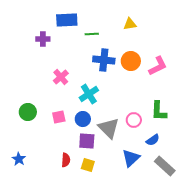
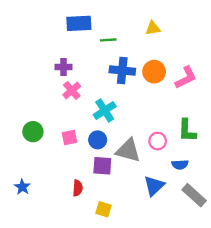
purple cross: (43, 39) -> (64, 67), moved
gray triangle: (109, 128) -> (128, 150), turned -30
blue semicircle: (153, 140) -> (180, 165), turned 32
yellow square: (88, 165) -> (104, 209), moved

